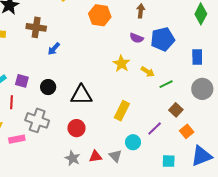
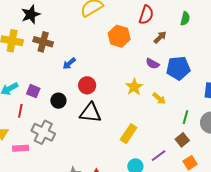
brown arrow: (141, 11) -> (160, 37), turned 32
brown cross: (36, 27) -> (43, 42), moved
green line: (166, 84) -> (185, 117), moved, turned -56
red circle: (76, 128) -> (87, 85), moved

